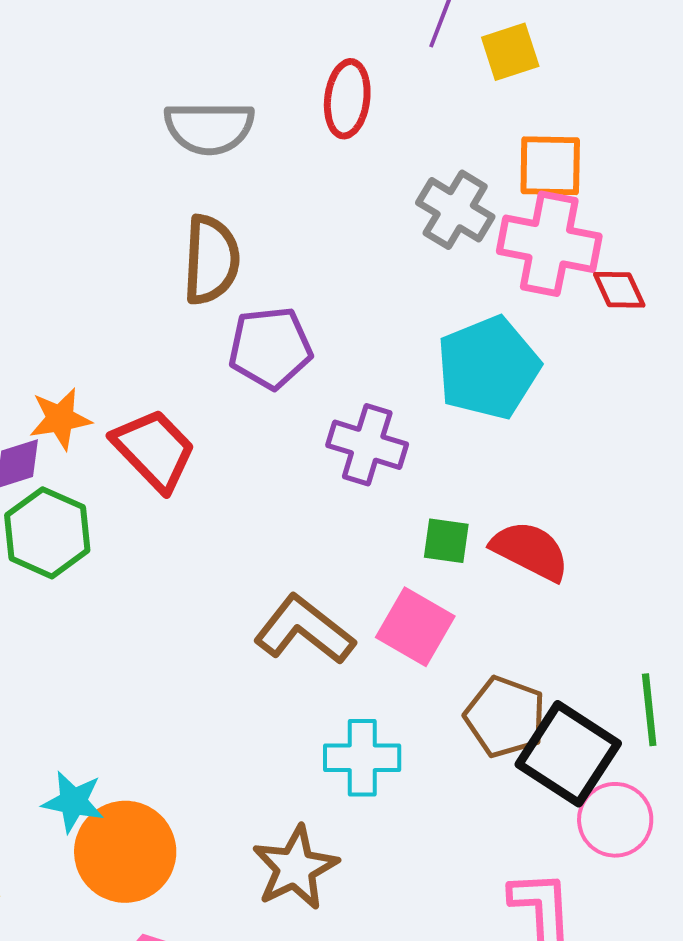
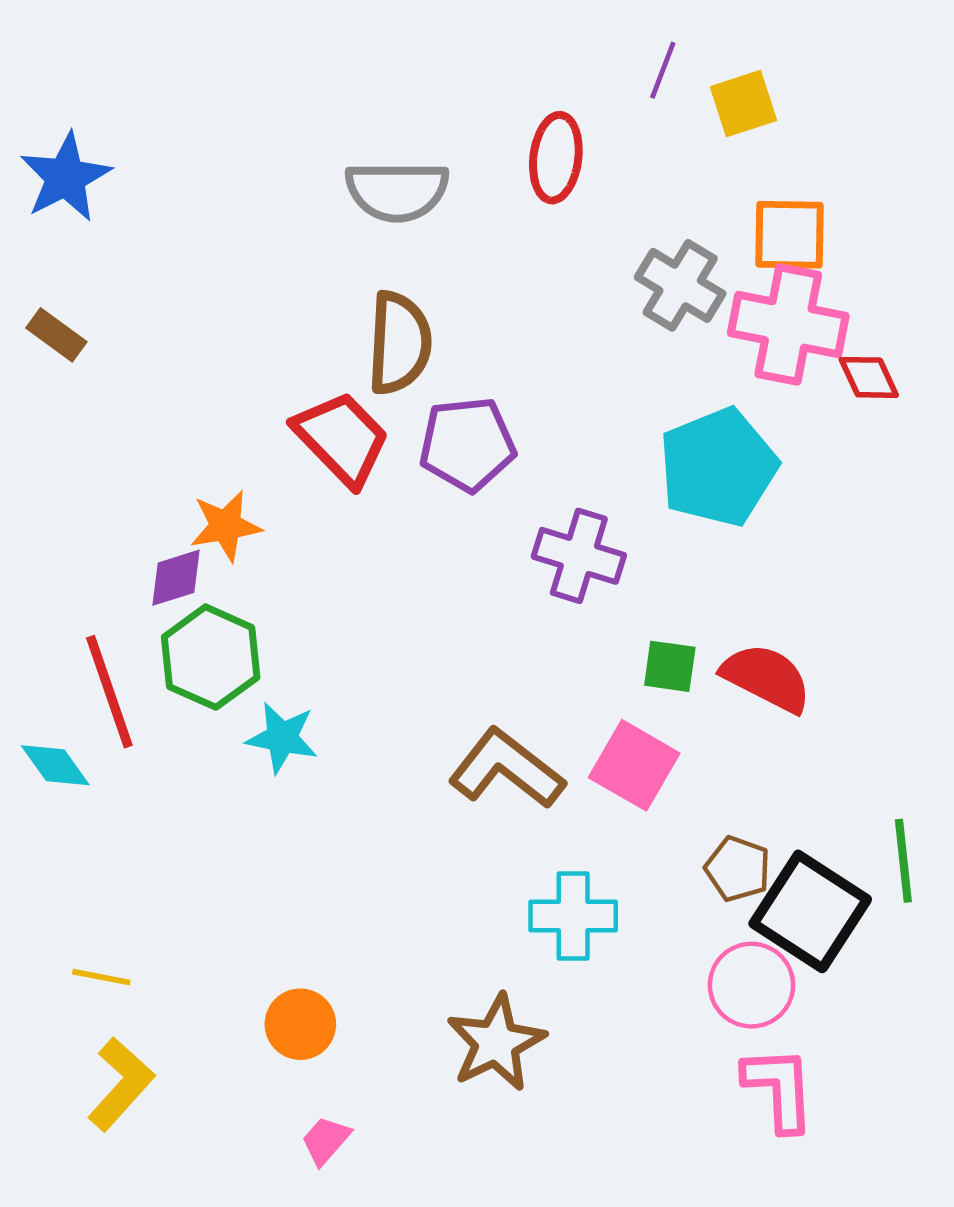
red trapezoid: (154, 450) -> (342, 438), moved
brown pentagon: (505, 717) -> (738, 869), size x0.7
cyan star: (73, 802) -> (282, 738), moved
pink circle: (615, 820) -> (751, 985), moved
orange circle: (125, 852) -> (300, 1024), size x0.6

